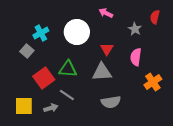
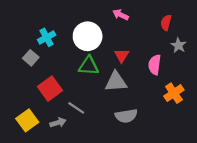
red semicircle: (155, 17) -> (166, 23), moved
gray star: (135, 29) -> (178, 45), moved
green triangle: (68, 69) -> (89, 66), moved
yellow square: (24, 106) -> (27, 120), turned -36

